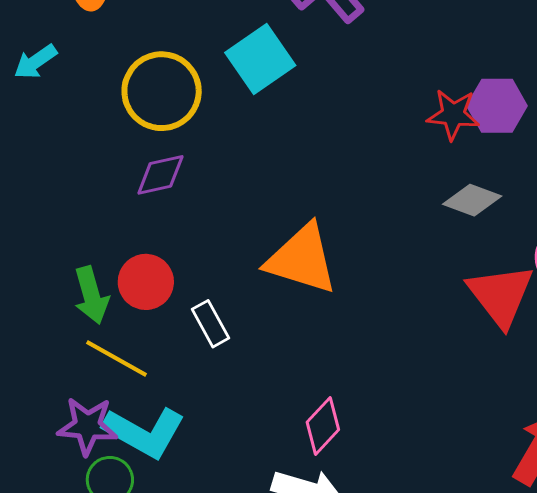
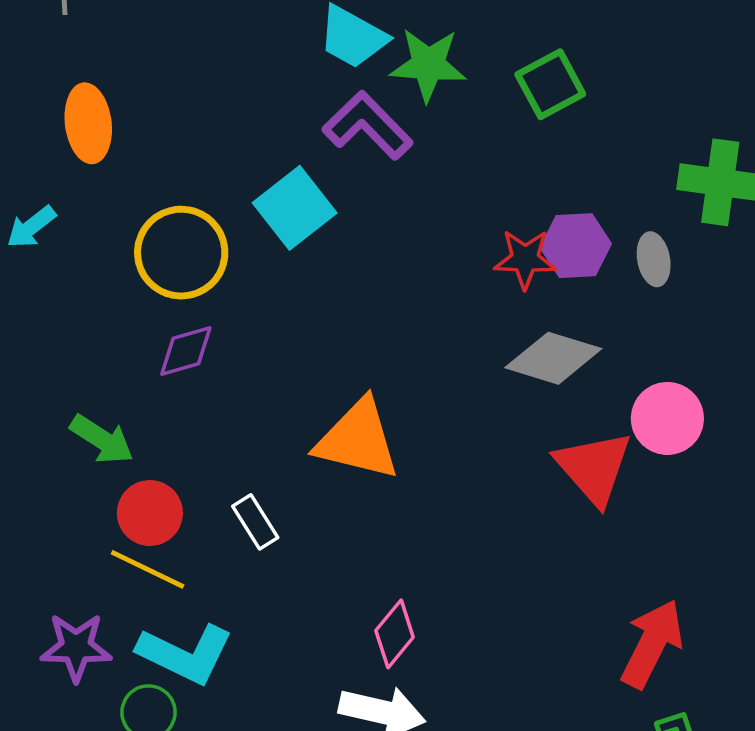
gray diamond: (472, 200) -> (553, 358), size x1.4
red circle: (146, 282) -> (150, 513), moved
green arrow: (91, 295) -> (102, 439), moved, turned -38
purple star: (87, 426) -> (76, 647), moved

